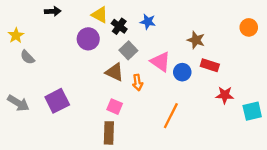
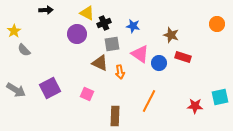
blue star: (148, 22) -> (133, 26), moved
black cross: (119, 26) -> (104, 23), turned 32
gray square: (128, 50) -> (112, 44), turned 35
red star: (225, 95) -> (195, 106), moved
pink square: (115, 107) -> (87, 94), moved
brown rectangle: (109, 133) -> (115, 116), moved

